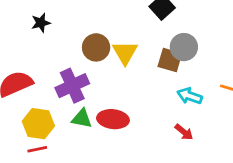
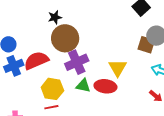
brown circle: (96, 47) -> (65, 38), moved, size x1.4
yellow triangle: (125, 53) -> (118, 68), moved

